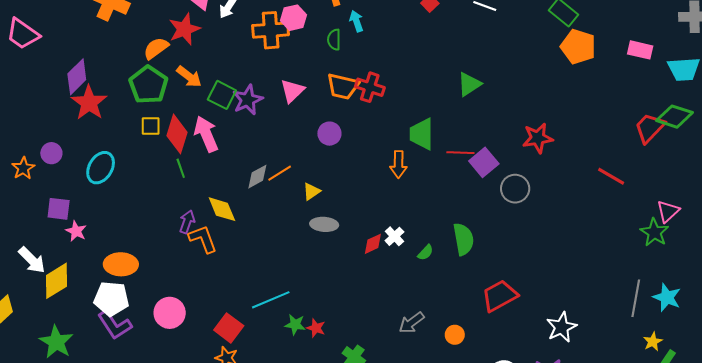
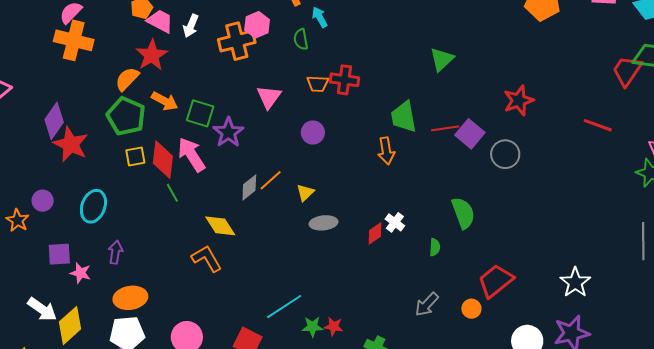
orange trapezoid: (343, 86) -> (318, 84), size x0.7
purple star: (248, 100) -> (228, 132), moved
purple arrow: (187, 222) -> (115, 252), moved
green semicircle: (425, 253) -> (435, 247), moved, turned -30
red trapezoid: (500, 296) -> (496, 281), moved

